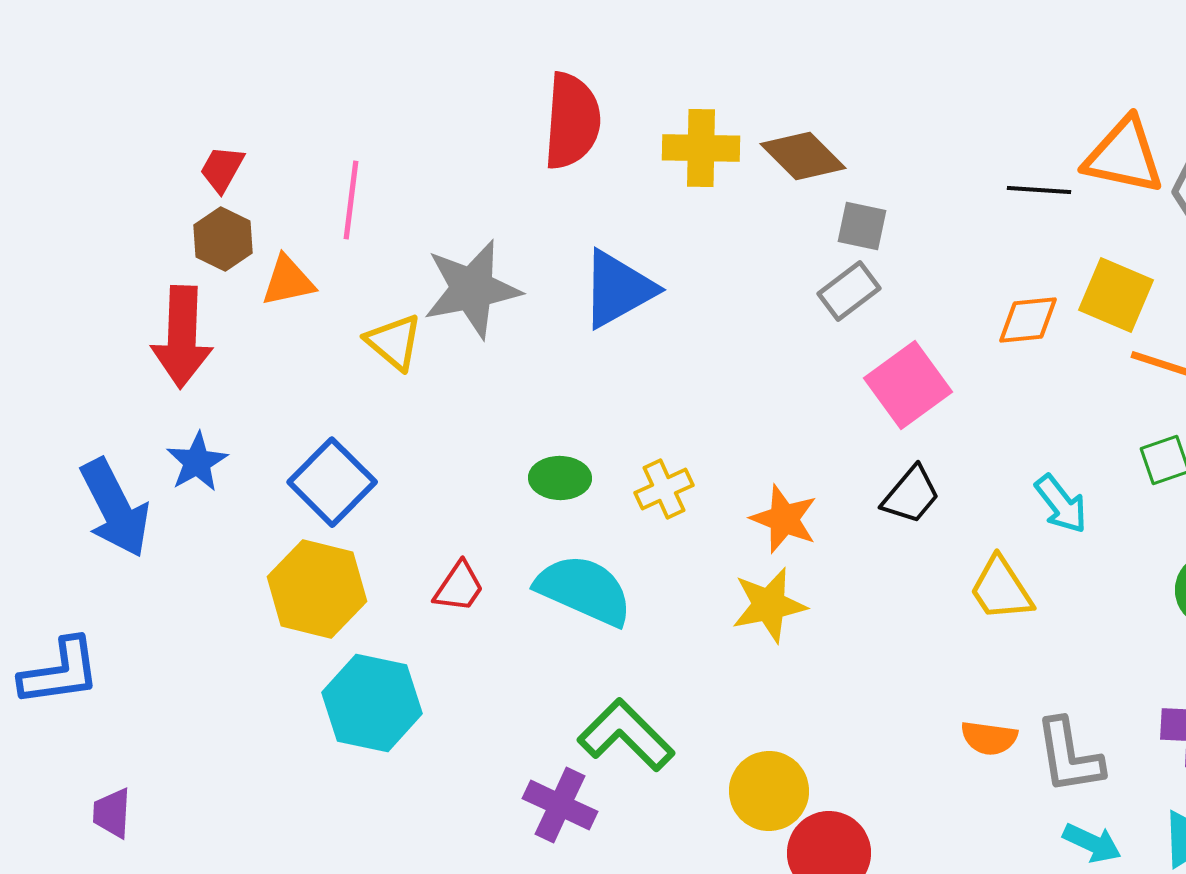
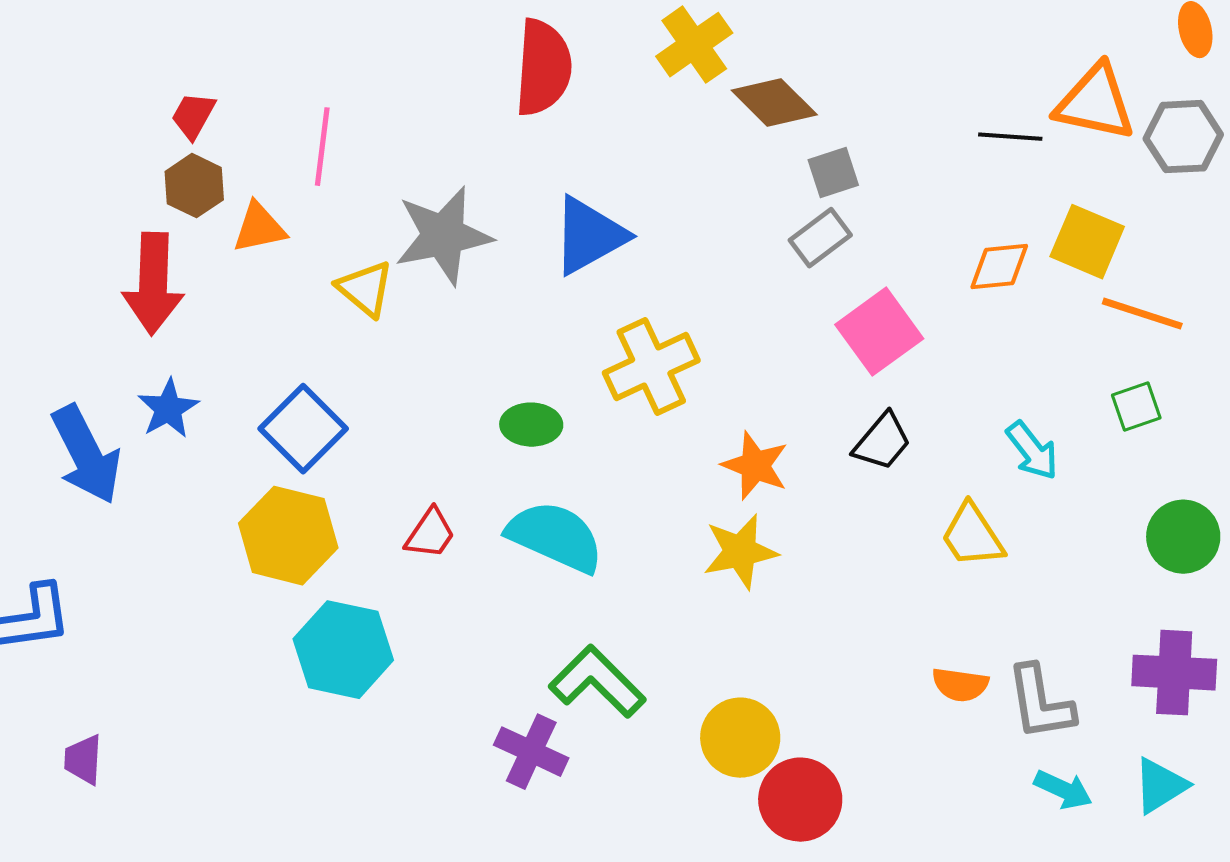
yellow cross: (701, 148) -> (694, 45), moved, turned -36
gray square: (862, 226) -> (833, 173), turned -30
yellow cross: (664, 489) -> (651, 367), moved, size x1.6

